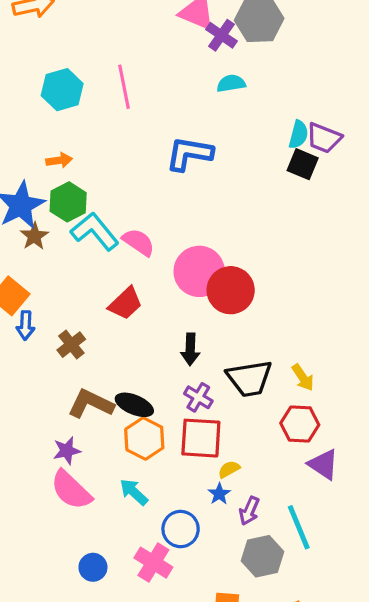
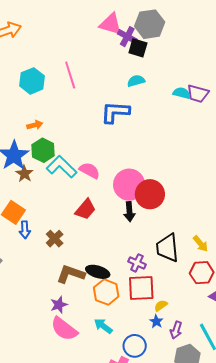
cyan semicircle: (231, 83) -> (136, 81), moved
cyan semicircle: (299, 135) -> (182, 93), turned -84
black square: (303, 164) -> (138, 48), moved
black arrow: (190, 349) -> (129, 212), moved
black trapezoid: (249, 378) -> (167, 248), turned 100

